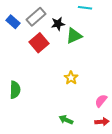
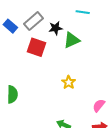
red square: (39, 43) -> (36, 47), turned -30

